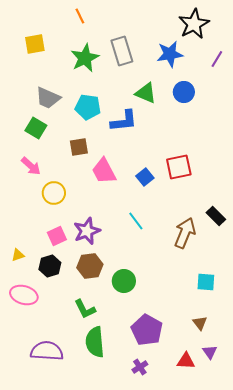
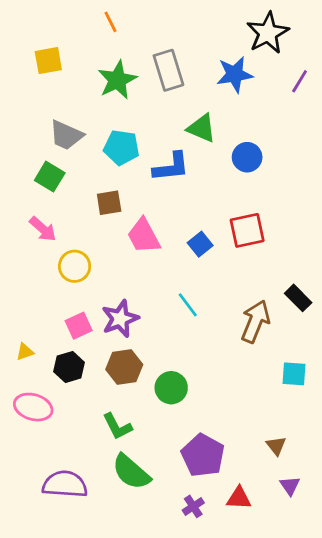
blue circle: (184, 92) -> (247, 157), moved
cyan square: (206, 282) -> (294, 374), moved
green semicircle: (95, 342) -> (131, 472), turned -44
red triangle: (186, 361) -> (239, 498), moved

